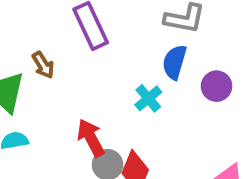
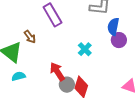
blue semicircle: (174, 62) -> (113, 27), moved

